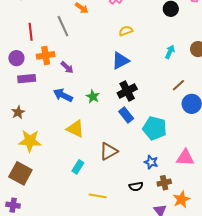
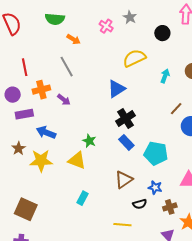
gray line: (63, 26) -> (67, 67), moved
yellow semicircle: (126, 31) -> (134, 58), moved, size x1.6
blue arrow: (63, 95) -> (46, 132), moved
green star: (93, 97) -> (89, 141), moved
yellow star: (30, 141) -> (41, 161), moved
brown triangle: (109, 151) -> (124, 180), moved
black semicircle: (136, 186) -> (140, 204), moved
yellow line: (98, 196) -> (122, 225), moved

